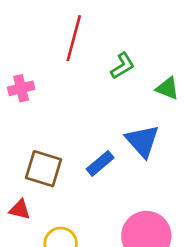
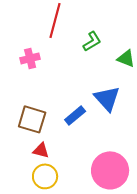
pink cross: (21, 88) -> (30, 58), moved
red triangle: (20, 210) -> (41, 150), moved

